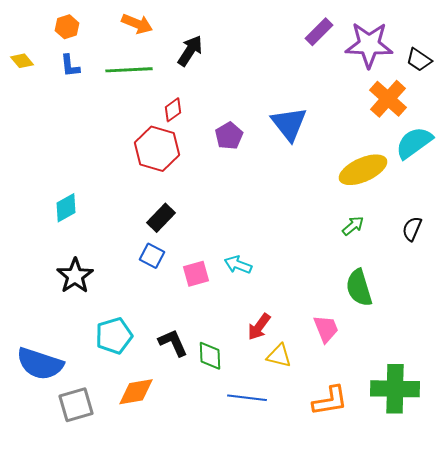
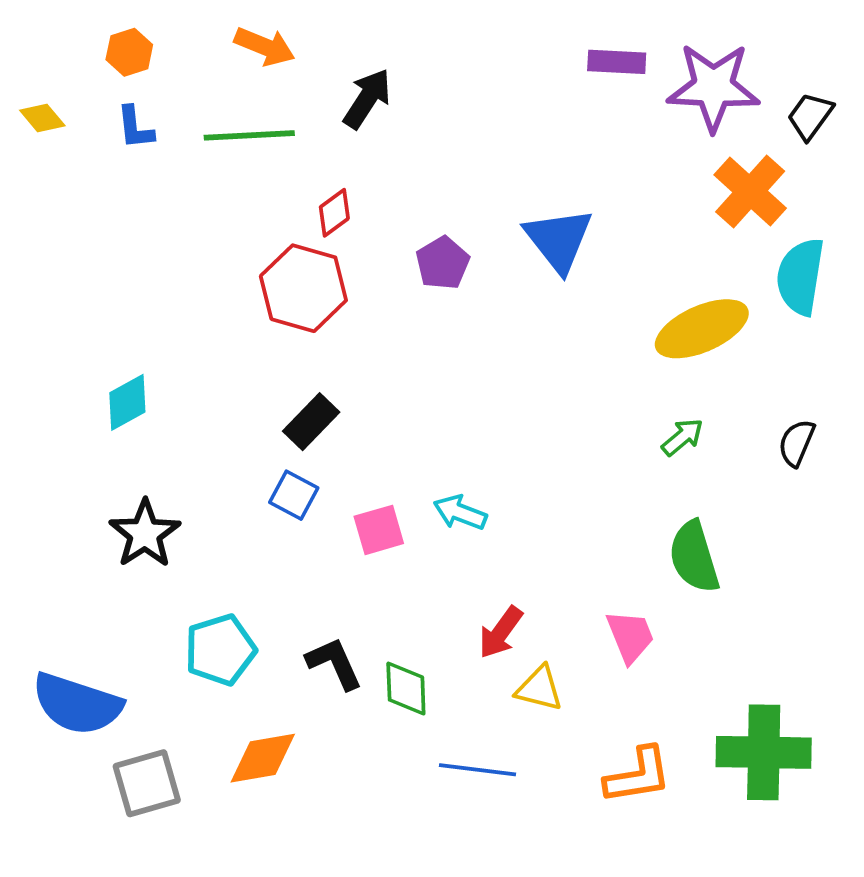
purple rectangle: (319, 32) -> (617, 62), turned 48
black trapezoid: (419, 60) -> (810, 116), turned 92
cyan semicircle: (414, 143) -> (800, 277), turned -45

